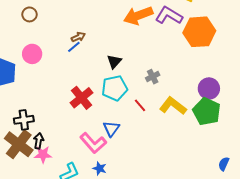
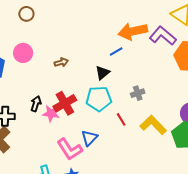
brown arrow: (78, 37) -> (61, 62), moved
blue line: (74, 47) -> (116, 51), moved
black arrow: (39, 141) -> (36, 104), moved
pink star: (43, 154) -> (51, 114), moved

